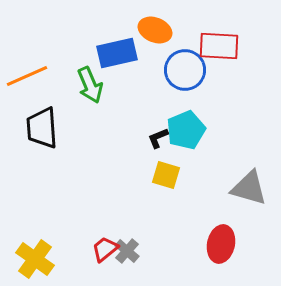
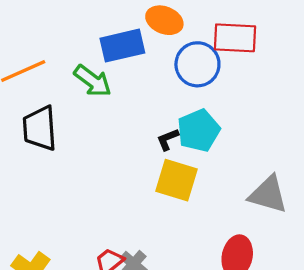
green arrow: (90, 85) -> (93, 81), turned -30
yellow square: (166, 175) -> (177, 180), size x1.4

